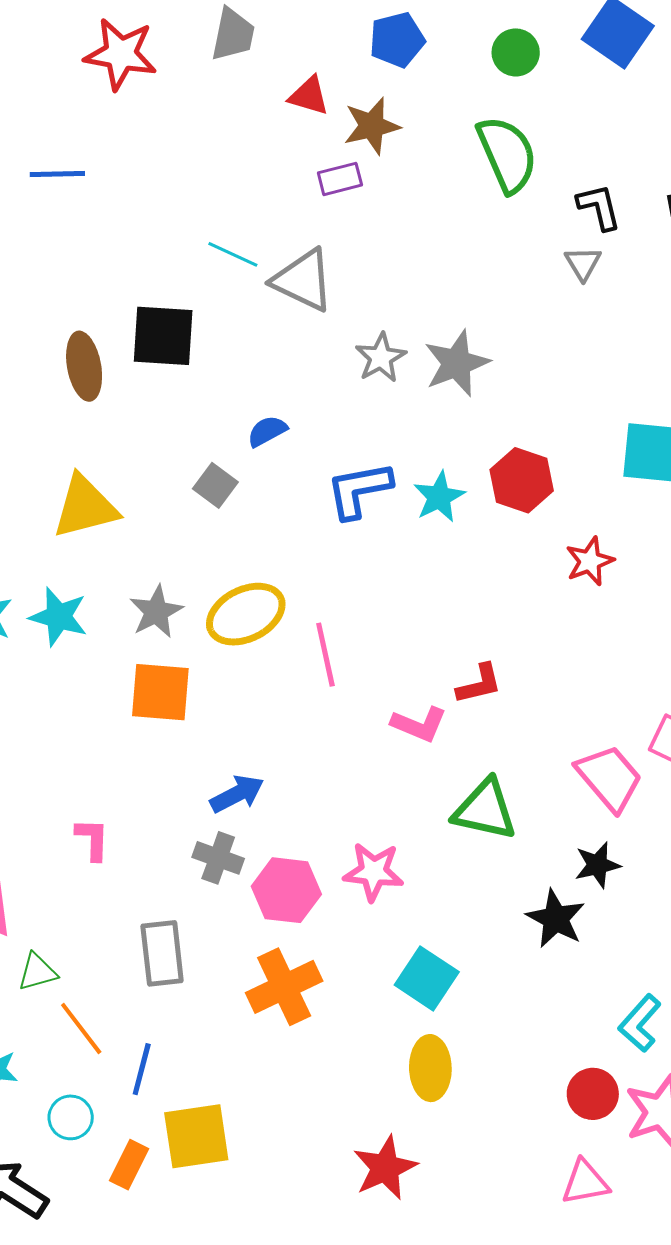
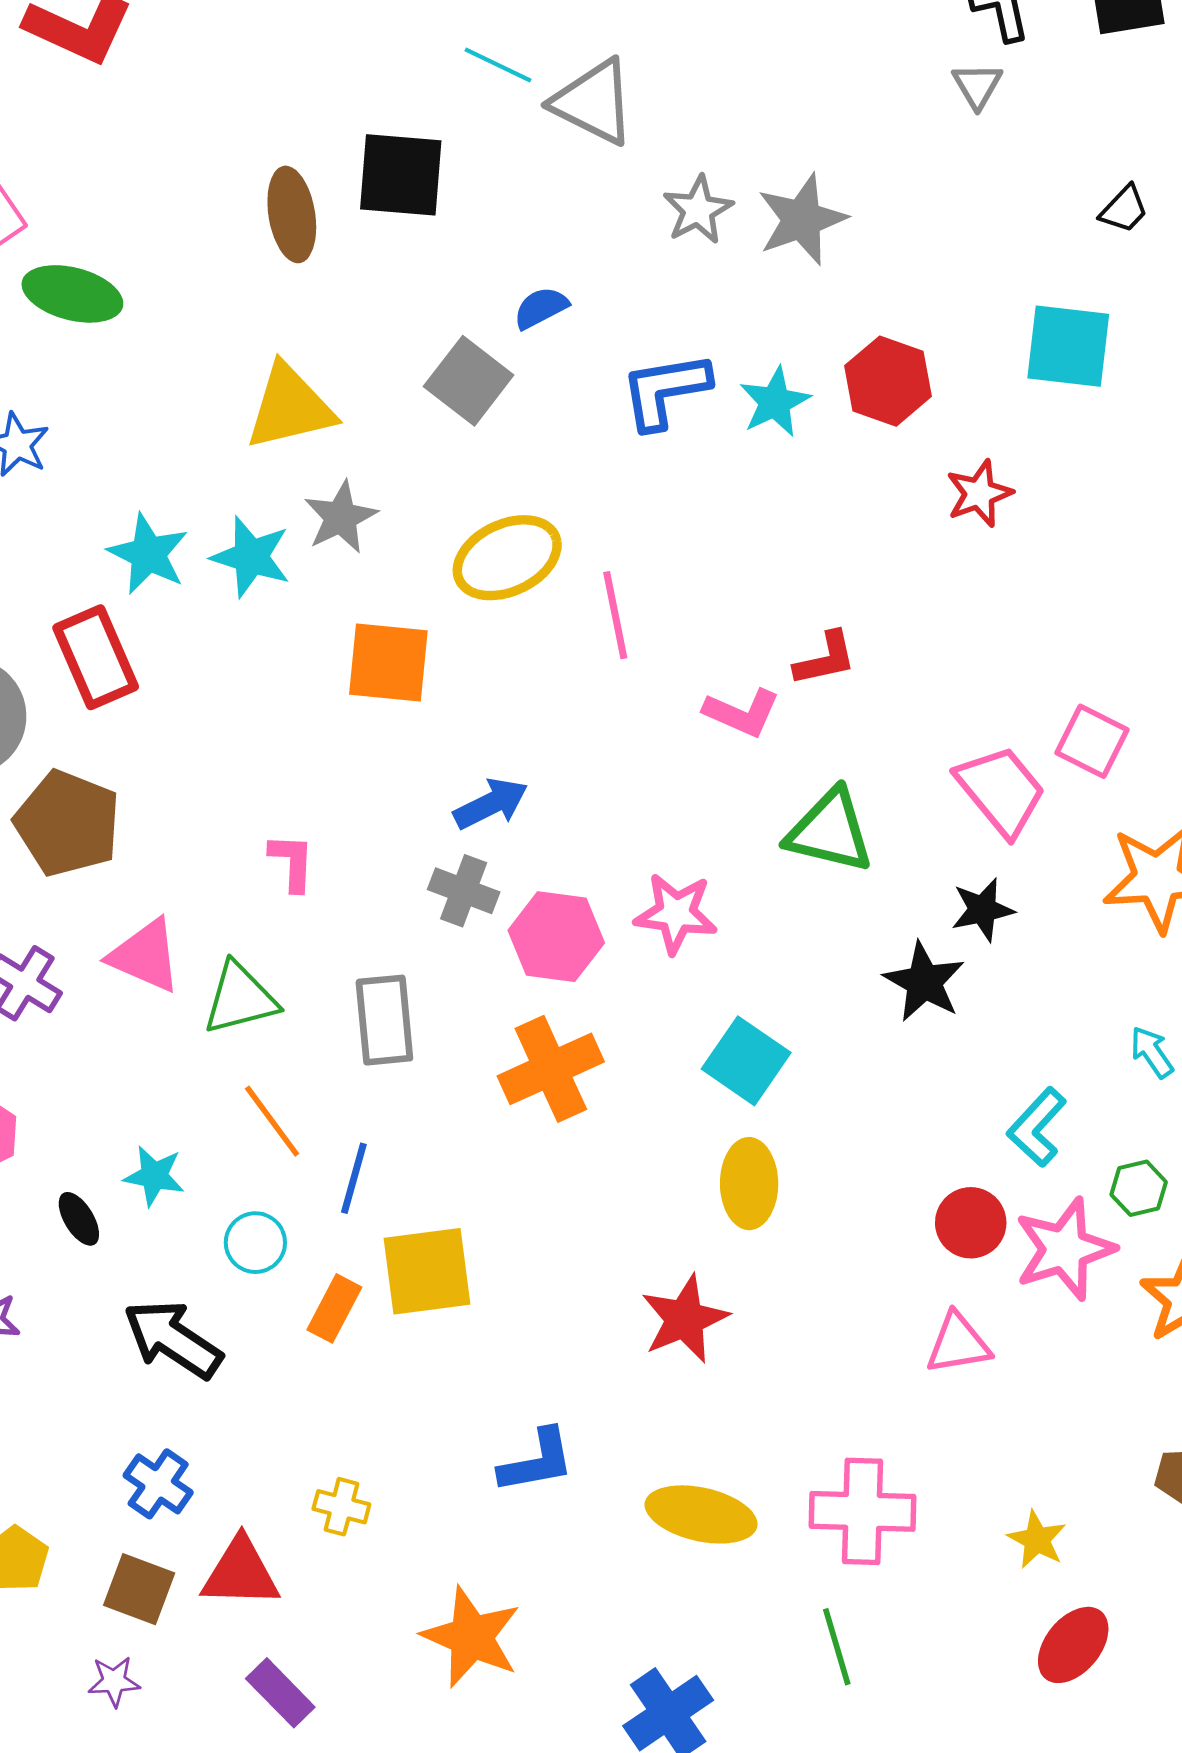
gray square: (215, 485) -> (469, 381), size x1.4
gray star: (156, 612) -> (341, 517), moved
green triangle: (37, 972) -> (240, 999), moved, size x1.4

